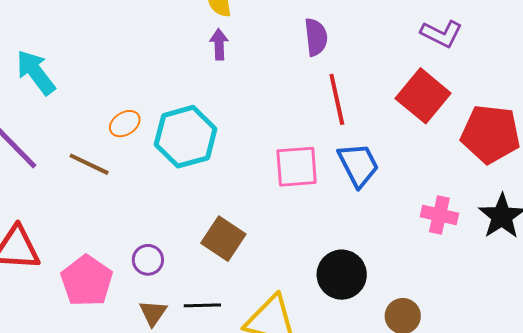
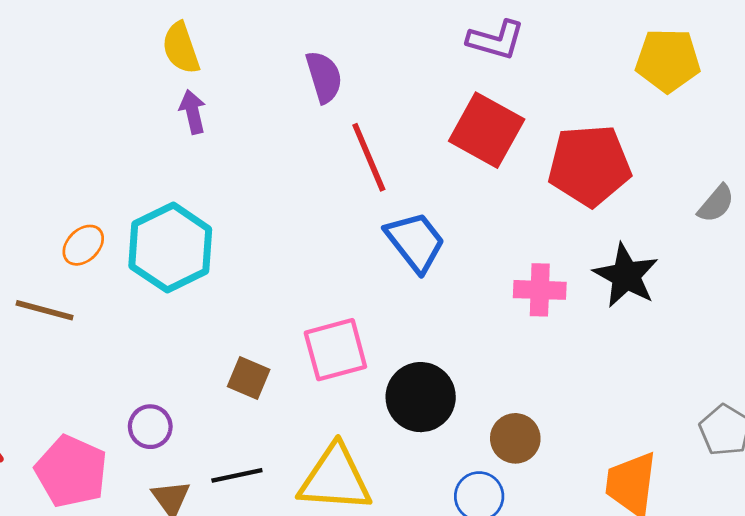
pink square: (297, 167) -> (335, 350), moved
brown square: (223, 239) -> (249, 378), size x0.7

